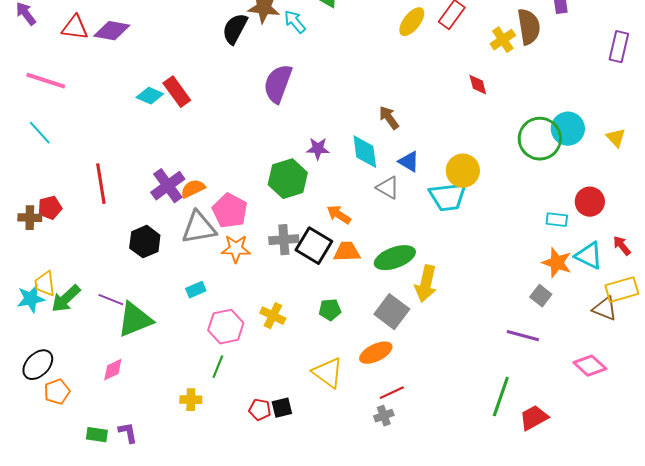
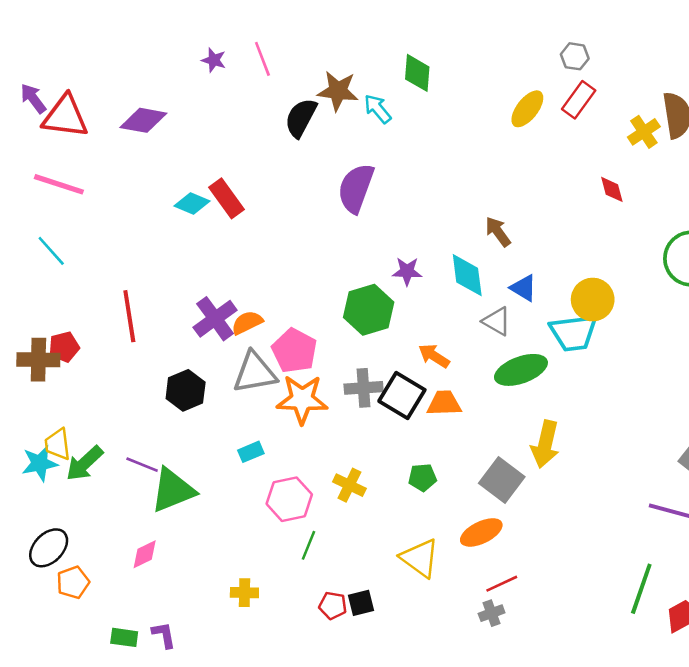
red triangle: (75, 28) -> (65, 116), moved, size x1.4
brown cross: (30, 218) -> (38, 360), size x1.4
orange star: (236, 249) -> (302, 399), size x1.4
green ellipse: (395, 258) -> (521, 370), moved
green line: (218, 367) -> (308, 545), moved

